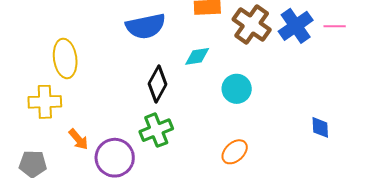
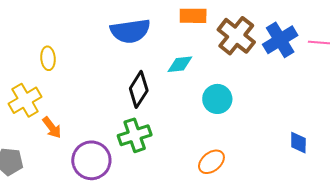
yellow ellipse: (65, 58) -> (48, 58), size x0.6
yellow cross: (45, 102) -> (25, 100), turned -32
orange arrow: (78, 139) -> (52, 128), moved

